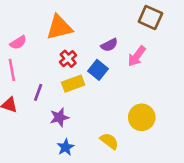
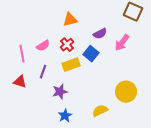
orange triangle: (59, 27) -> (70, 20), moved, size x0.7
pink semicircle: (18, 42) -> (43, 46), moved
yellow semicircle: (109, 141) -> (100, 111), turned -63

